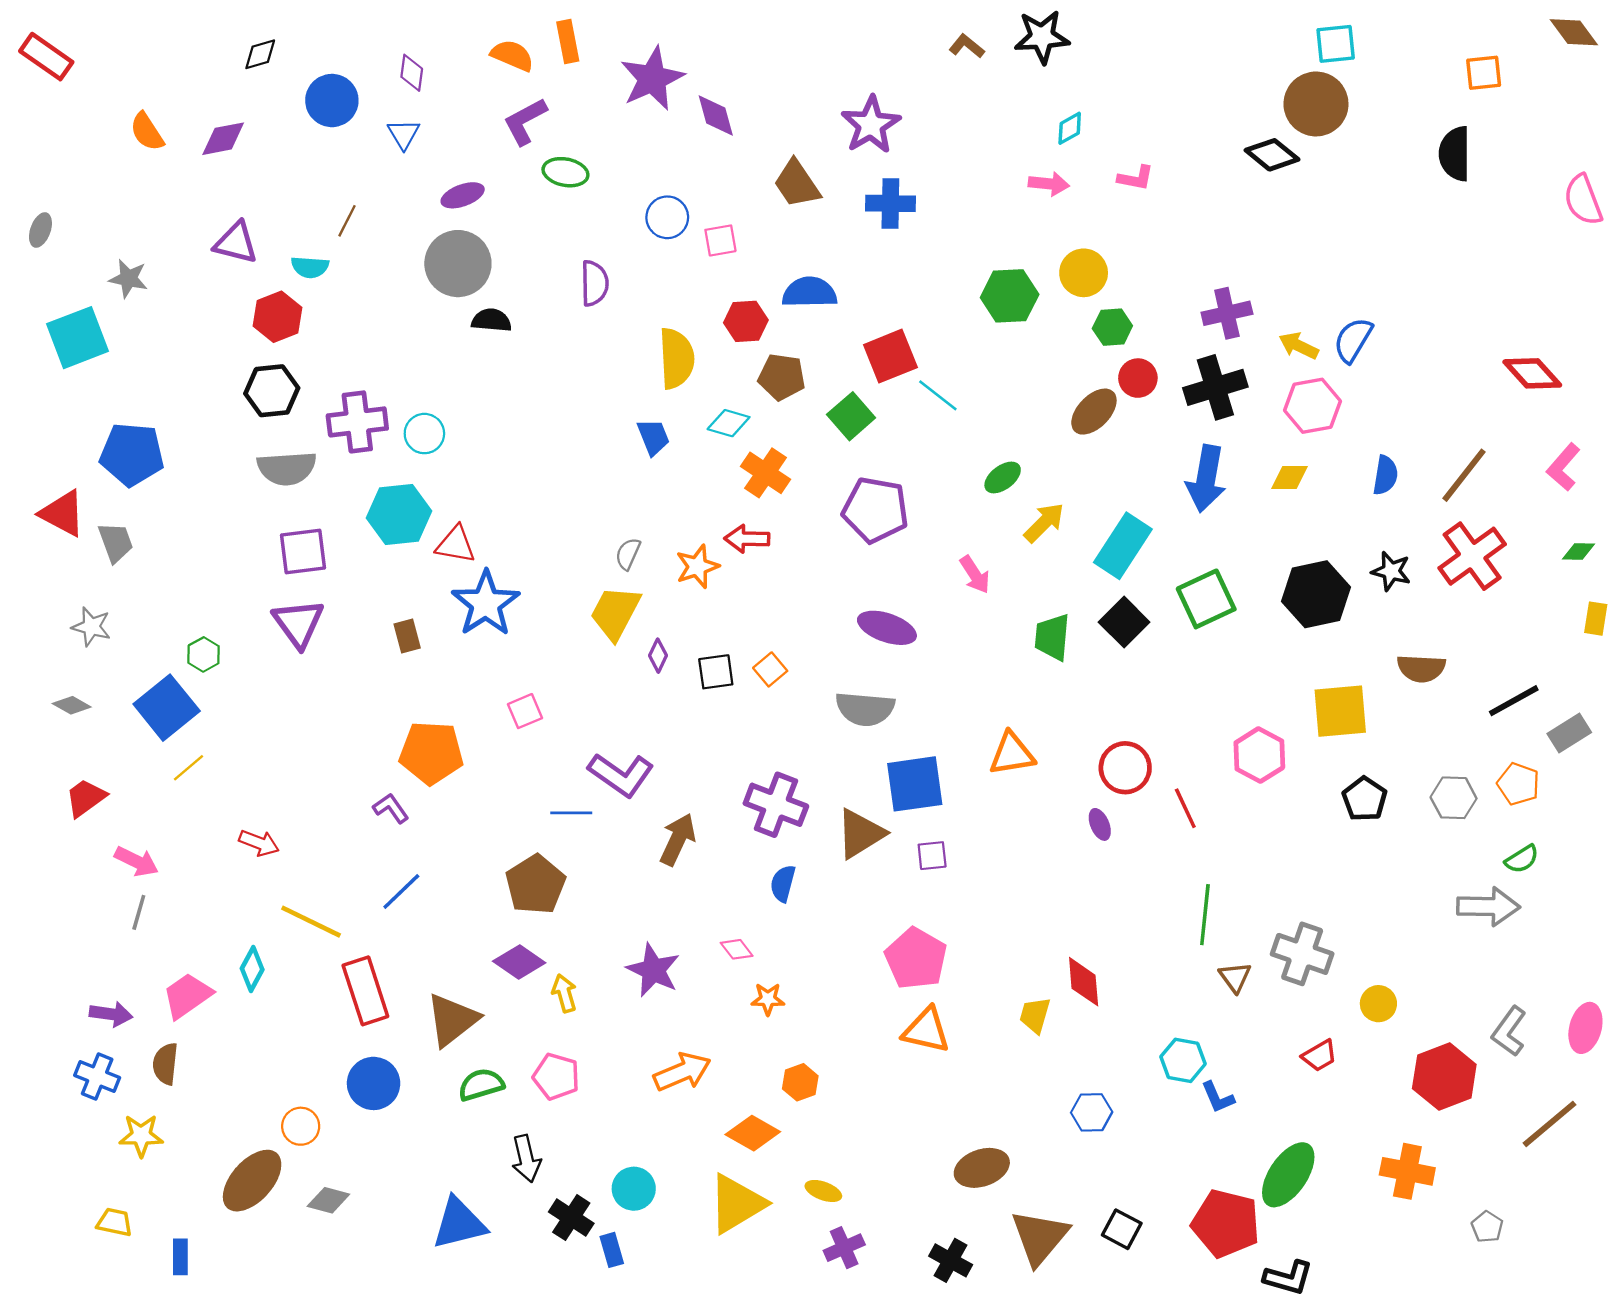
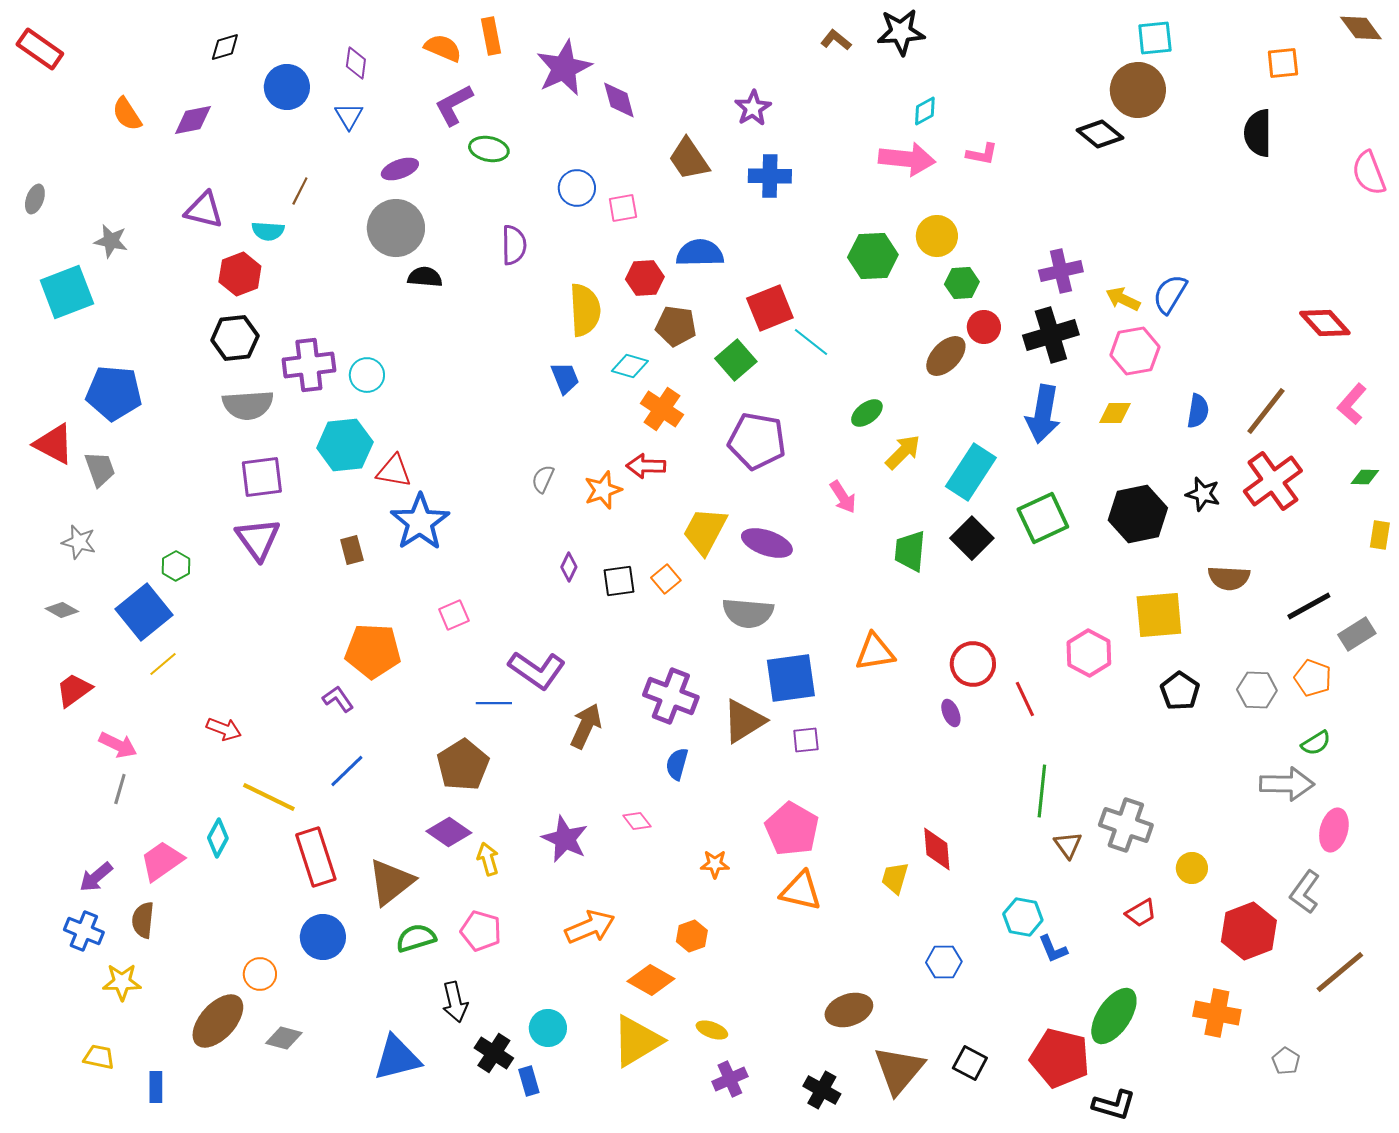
purple star: (871, 125) -> (753, 108), size x0.7
pink arrow: (1049, 184) -> (907, 159), size x1.6
yellow trapezoid: (615, 613) -> (705, 531), moved
orange star: (768, 999) -> (715, 864), moved
purple arrow: (111, 1014) -> (96, 877), turned 132
pink ellipse: (1585, 1028) -> (1334, 830), moved

